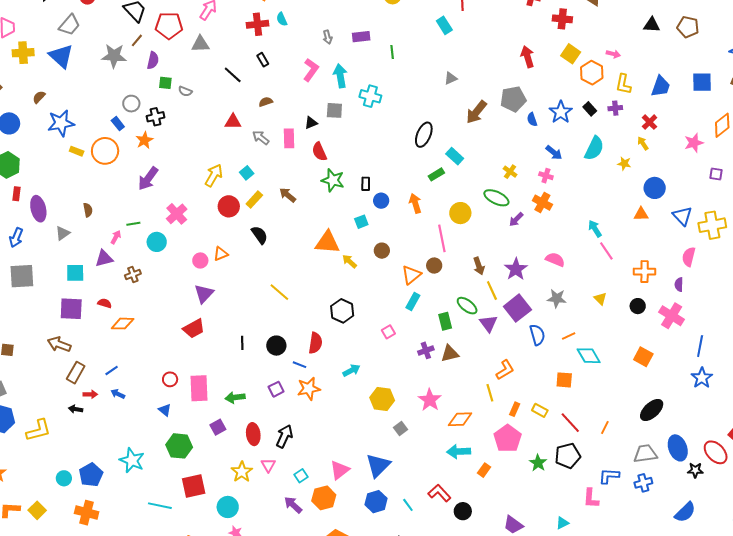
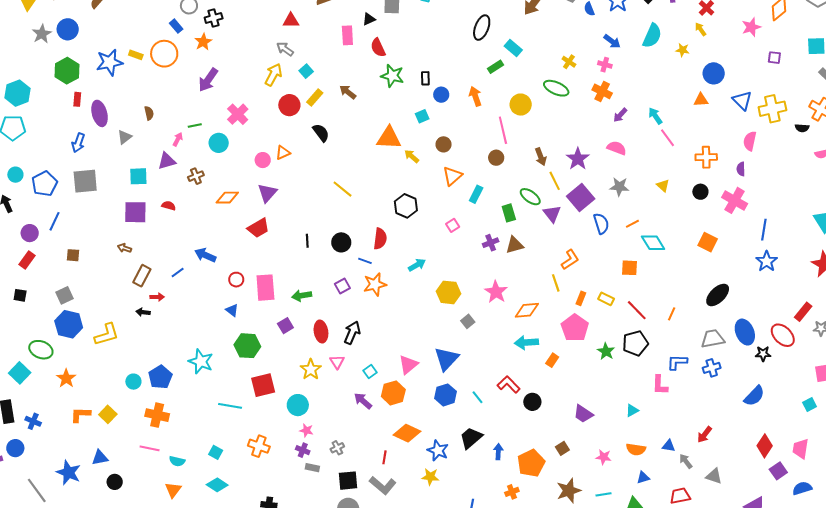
blue star: (61, 123) -> (110, 62), moved
gray arrow: (261, 138) -> (285, 49), moved
purple arrow: (516, 219) -> (620, 115), moved
orange triangle: (411, 275) -> (452, 176), moved
orange diamond: (123, 324) -> (227, 198), moved
brown arrow: (59, 344) -> (124, 248), size x0.6
blue arrow: (118, 394) -> (205, 255), moved, size x1.5

